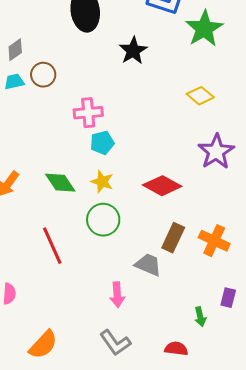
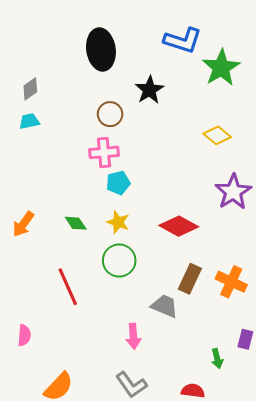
brown circle: (43, 75) -> (110, 114), moved
green diamond: (60, 183) -> (76, 223), size x0.7

